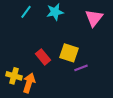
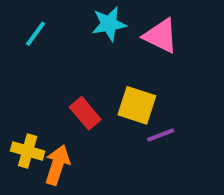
cyan line: (26, 12) -> (36, 34), moved
pink triangle: (94, 18) -> (161, 36), moved, turned -42

